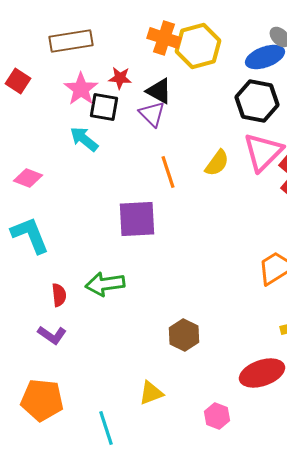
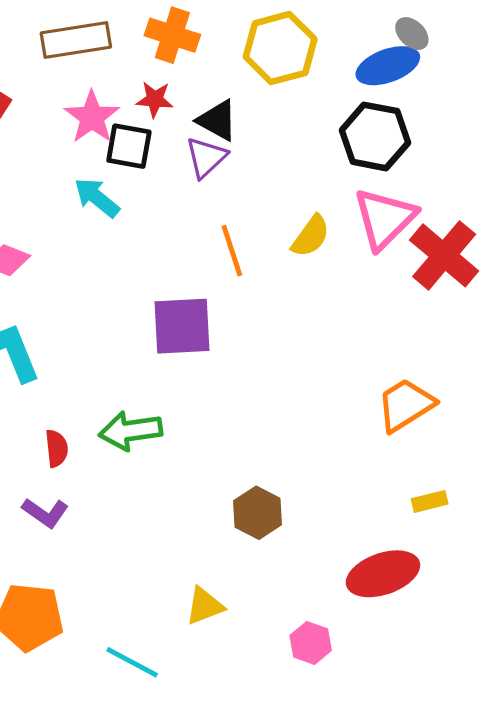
orange cross: (164, 38) -> (172, 35), moved
purple triangle: (152, 114) -> (206, 157), turned 32
cyan line: (106, 428) -> (132, 662), turned -44

